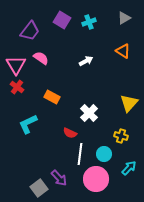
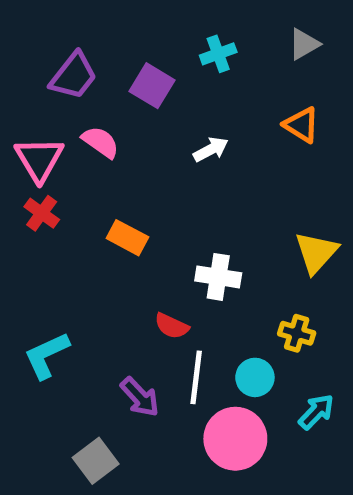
purple square: (62, 20) -> (152, 86), moved
white cross: (89, 113) -> (218, 277), turned -36
cyan L-shape: (28, 124) -> (47, 355), moved
purple arrow: (59, 178) -> (140, 397), moved

